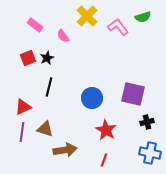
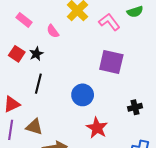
red square: (28, 58) -> (17, 54), turned -35
purple square: (133, 94) -> (111, 62), moved
black cross: (147, 122) -> (135, 107), moved

